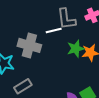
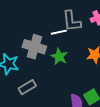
green star: (76, 49) -> (59, 57), moved, turned -30

